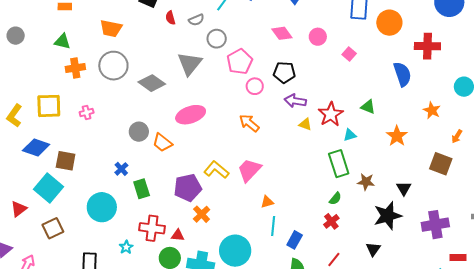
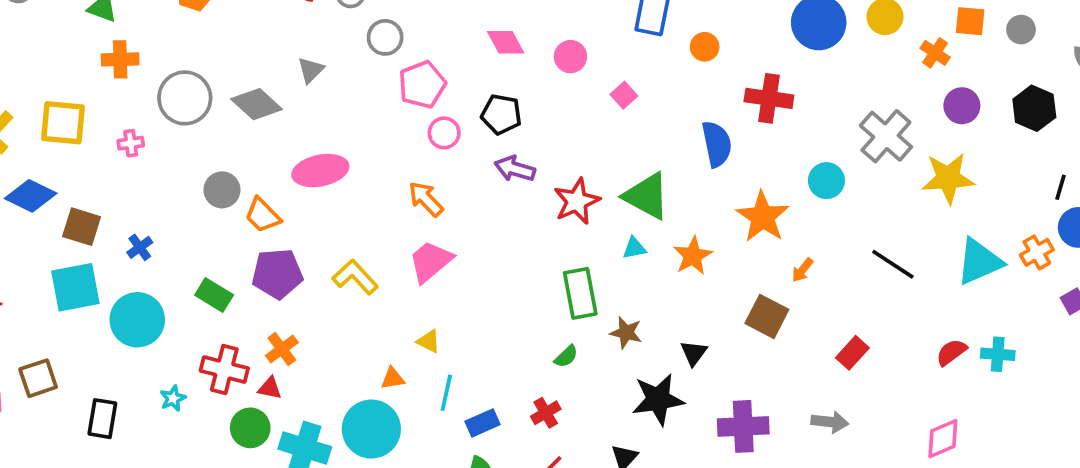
orange circle: (389, 23) -> (705, 47), size x0.6
gray triangle: (190, 64) -> (311, 70), moved, size x0.6
gray circle: (113, 66) -> (185, 98), moved
green triangle: (368, 107) -> (647, 196), size x1.8
orange star: (432, 110) -> (763, 217), size x1.6
yellow triangle: (305, 124) -> (429, 341), moved
cyan triangle: (350, 135) -> (634, 248), moved
blue cross: (121, 169) -> (140, 247), moved
pink trapezoid: (249, 170) -> (431, 261), moved
cyan square: (48, 188) -> (75, 287), moved, turned 32
purple pentagon: (188, 188) -> (277, 274), moved
green rectangle: (142, 189) -> (214, 295), turned -48
orange triangle: (267, 202) -> (393, 378), moved
orange cross: (202, 214) -> (282, 349), moved
red cross: (331, 221) -> (546, 413), moved
brown square: (53, 228) -> (38, 378), moved
blue rectangle: (295, 240) -> (482, 423), turned 30

